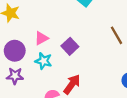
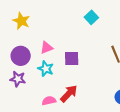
purple square: (70, 46) -> (72, 58), turned 35

